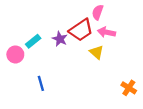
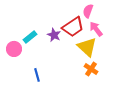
pink arrow: (107, 32) -> (96, 29), turned 42
yellow triangle: (97, 52) -> (87, 47), size x1.5
orange cross: (129, 88) -> (91, 69), moved

